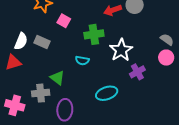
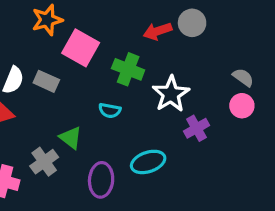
pink square: (64, 21) -> (81, 48), size x1.6
green cross: (94, 34) -> (128, 69), turned 30
gray cross: (41, 93) -> (44, 162), turned -30
purple ellipse: (65, 110) -> (101, 180), moved

